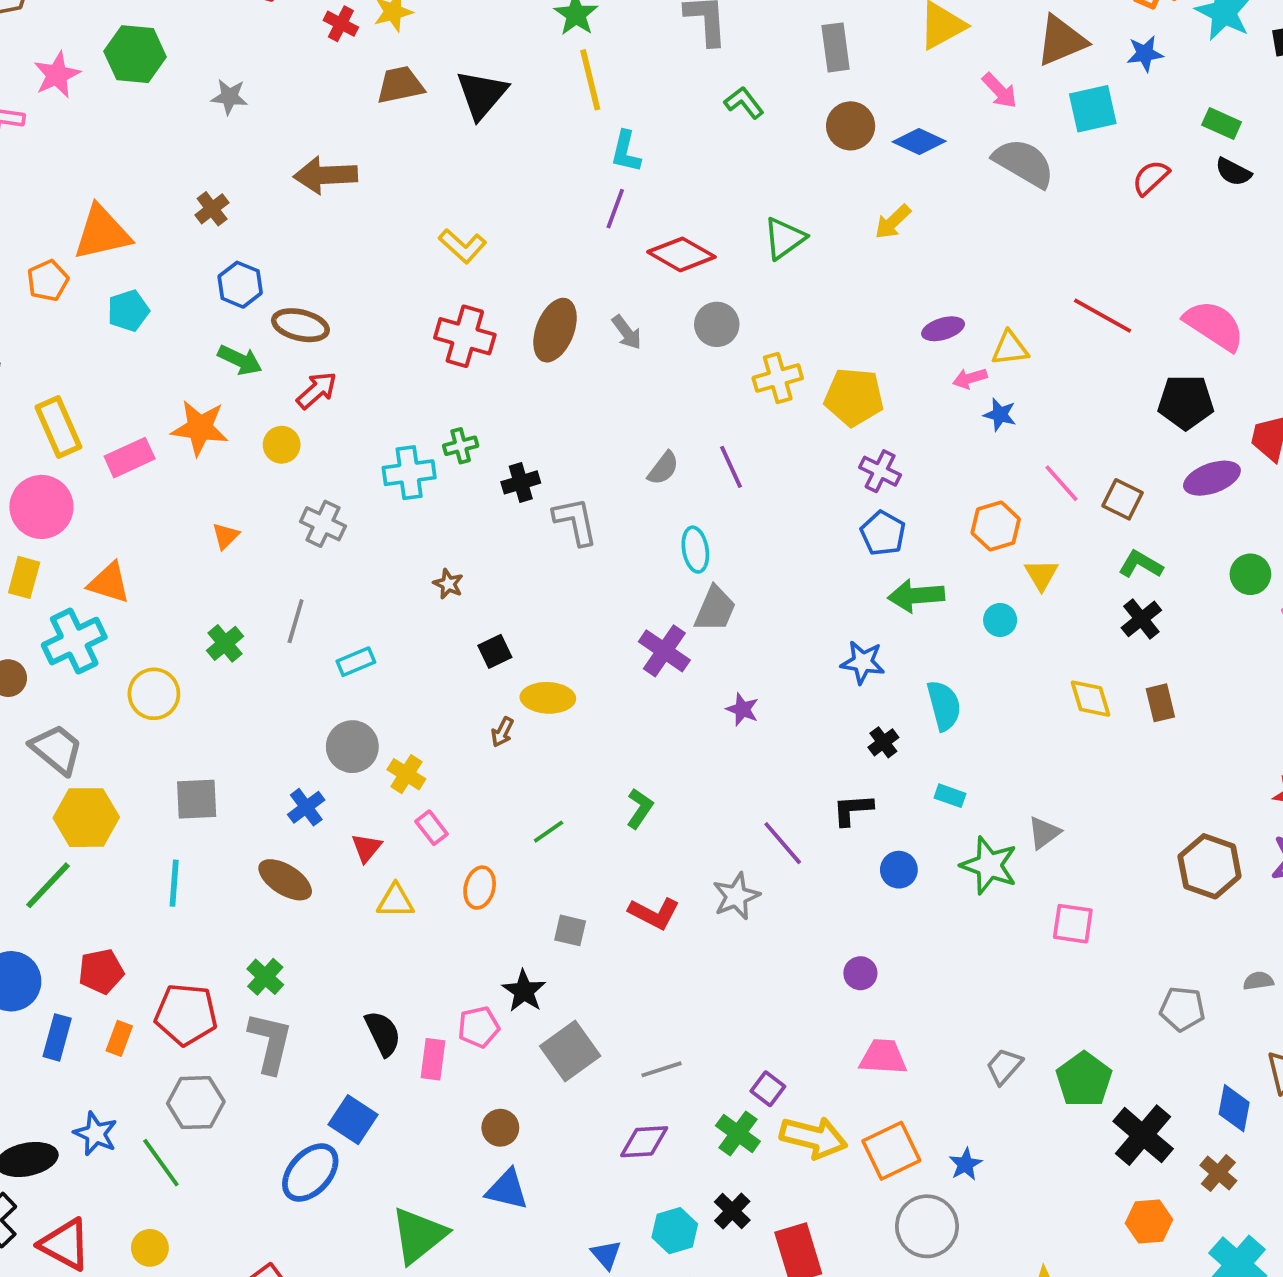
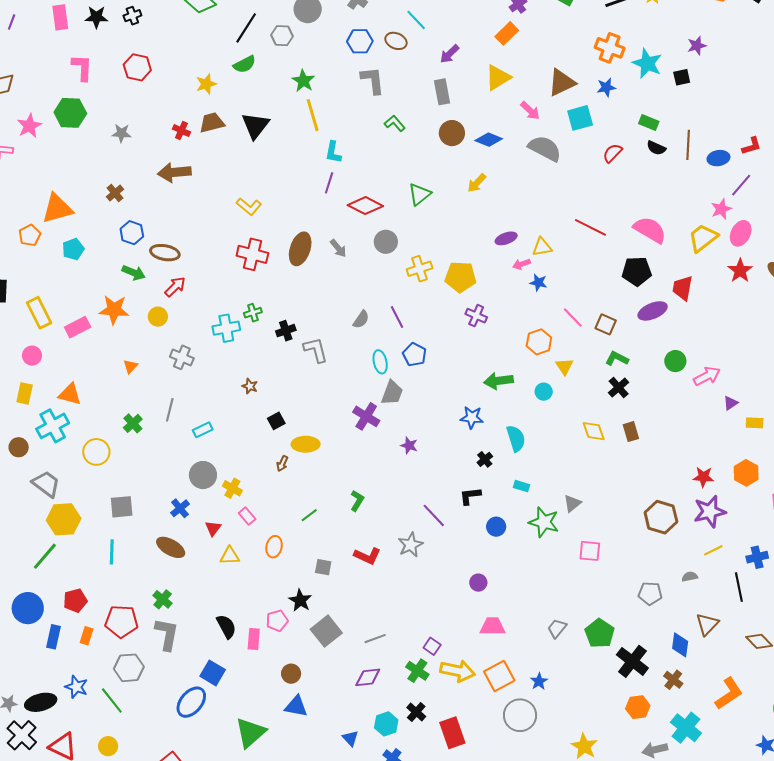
red cross: (341, 24) -> (181, 131), moved
pink circle: (41, 507) -> (32, 356), size x0.6
blue pentagon: (883, 533) -> (415, 355), moved

